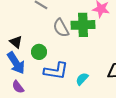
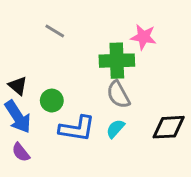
gray semicircle: (61, 28) -> (118, 95), moved
cyan semicircle: (82, 79) -> (115, 129), moved

